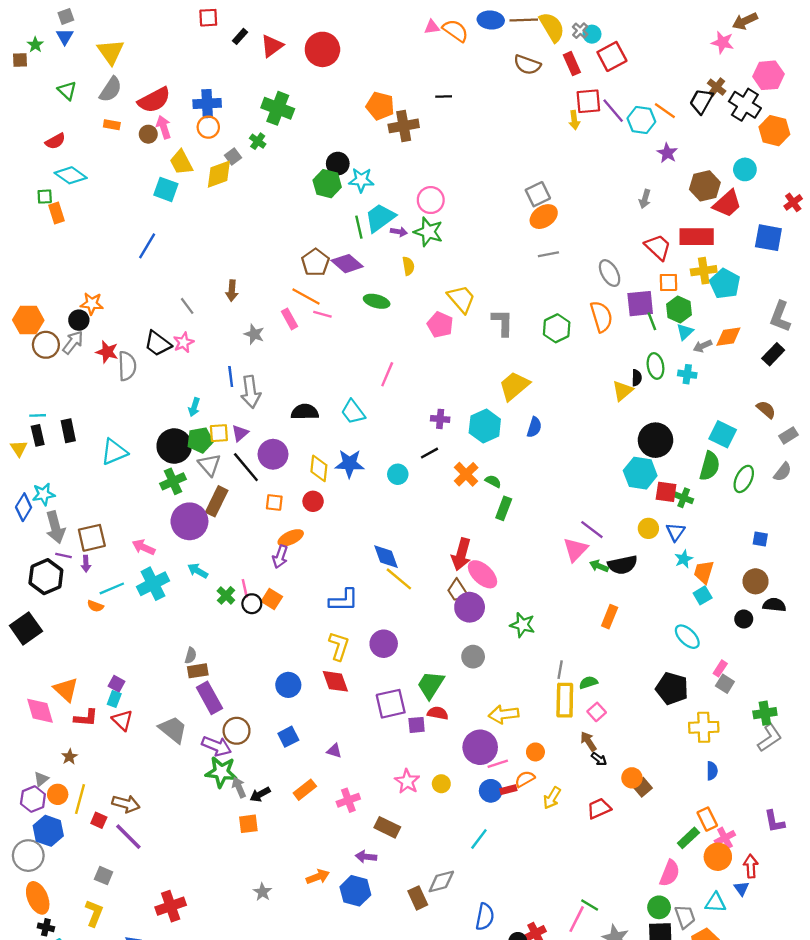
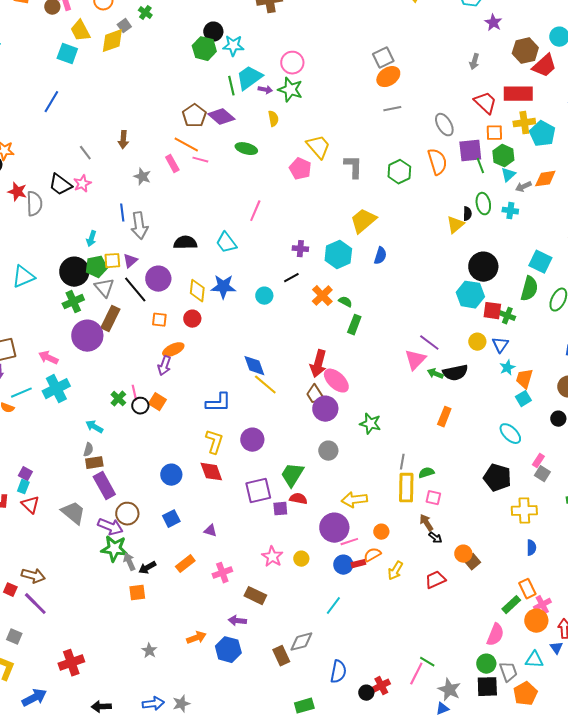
cyan arrow: (198, 571) -> (94, 427), moved
pink square: (597, 712) -> (433, 498), turned -35

